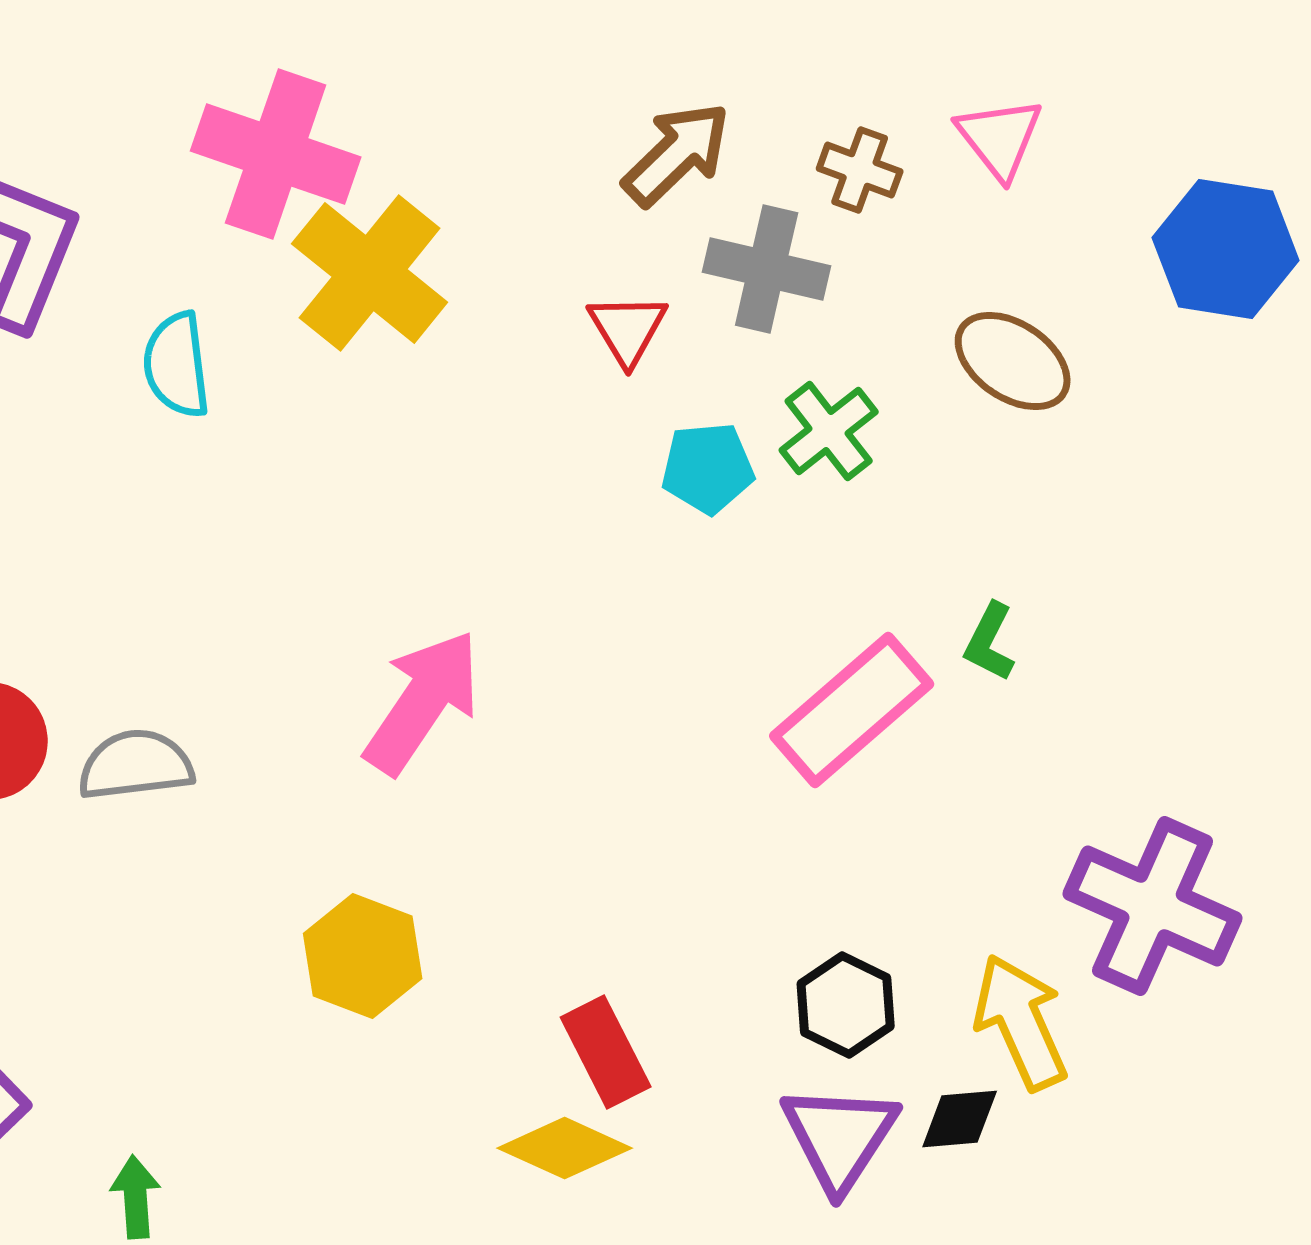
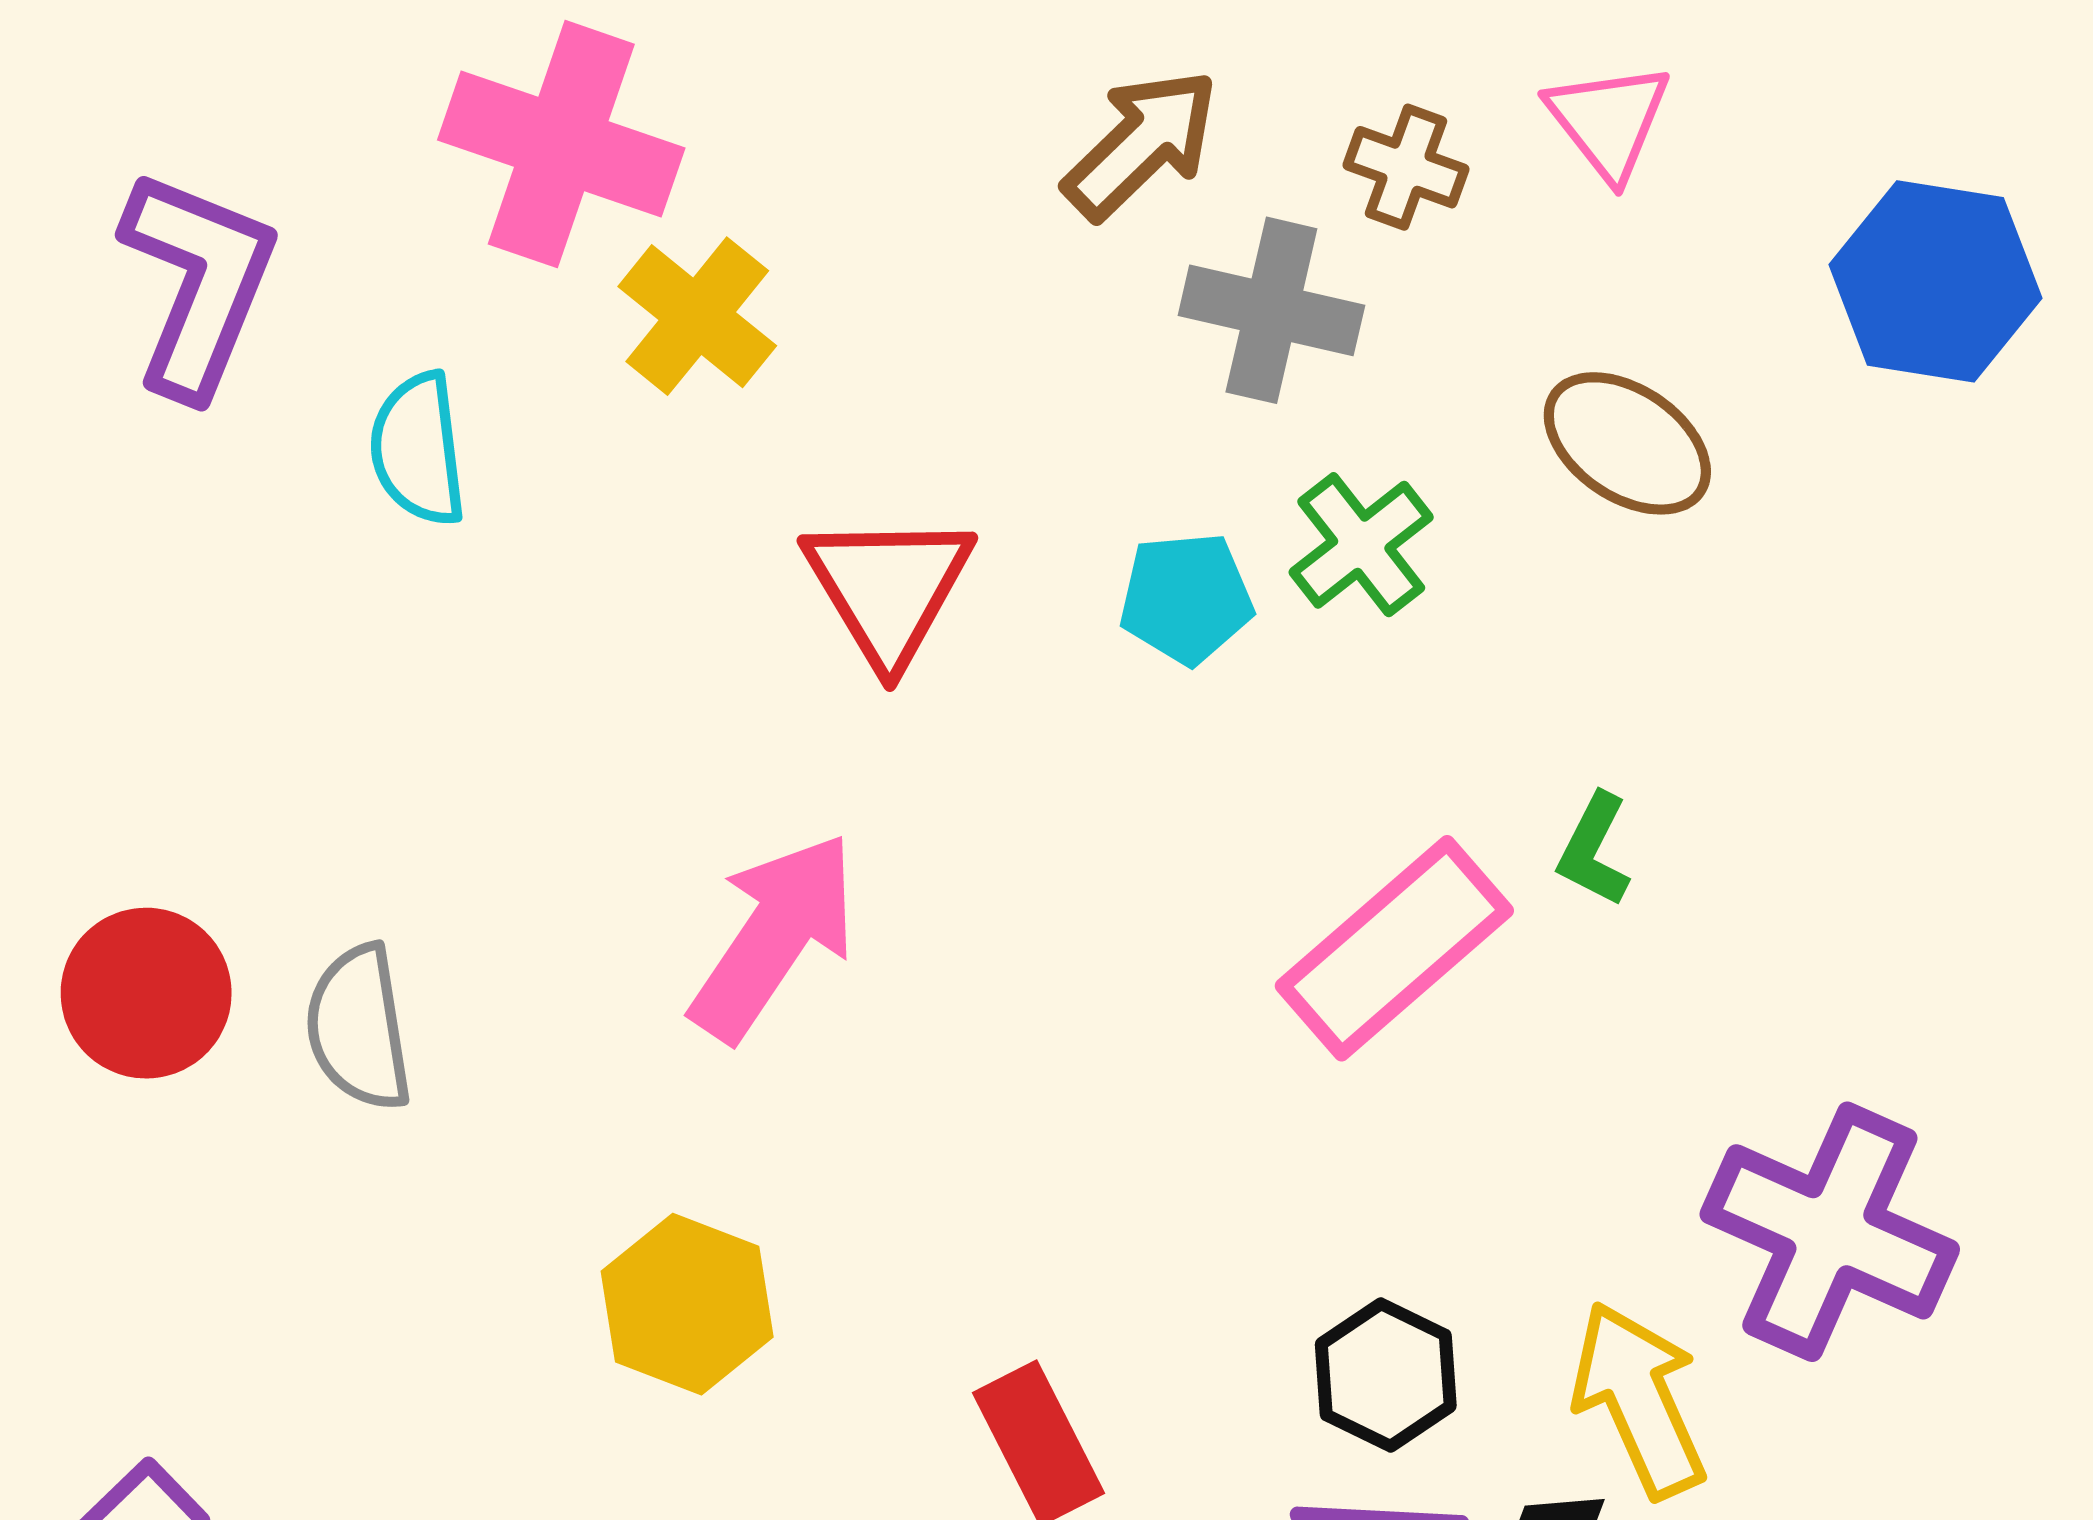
yellow cross: (370, 273) -> (697, 316), size x0.7
red triangle: (628, 329) -> (888, 588), moved, size x1.5
gray semicircle: (136, 765) -> (359, 1028), turned -92

